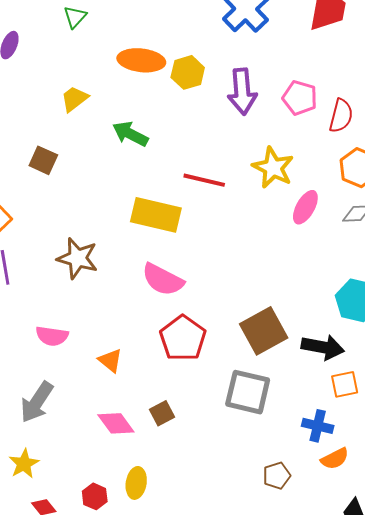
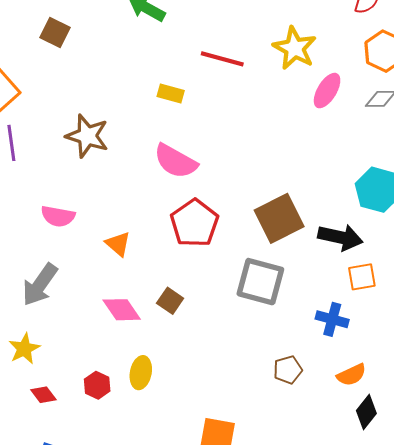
yellow rectangle: (156, 215) -> (171, 93), size x0.5
brown square: (162, 413) -> (170, 301), turned -30
orange semicircle: (335, 459) -> (351, 375), moved

